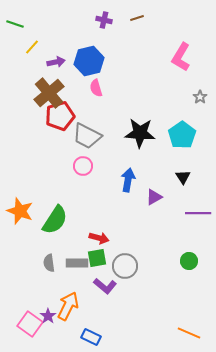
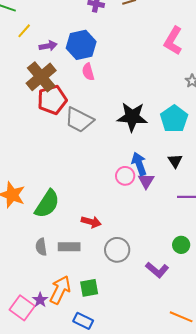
pink circle: (83, 166) -> (125, 176), moved
blue arrow: (128, 180) -> (139, 164), moved, turned -30
purple triangle: (154, 197) -> (146, 181), turned -30
green square: (97, 258) -> (89, 288), moved
purple L-shape: (105, 286) -> (157, 270), moved

